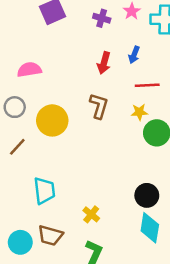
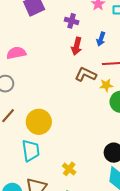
purple cross: (102, 18) -> (72, 21), moved
brown L-shape: (99, 106) -> (86, 74), moved, turned -80
yellow circle: (52, 120) -> (39, 122), moved

